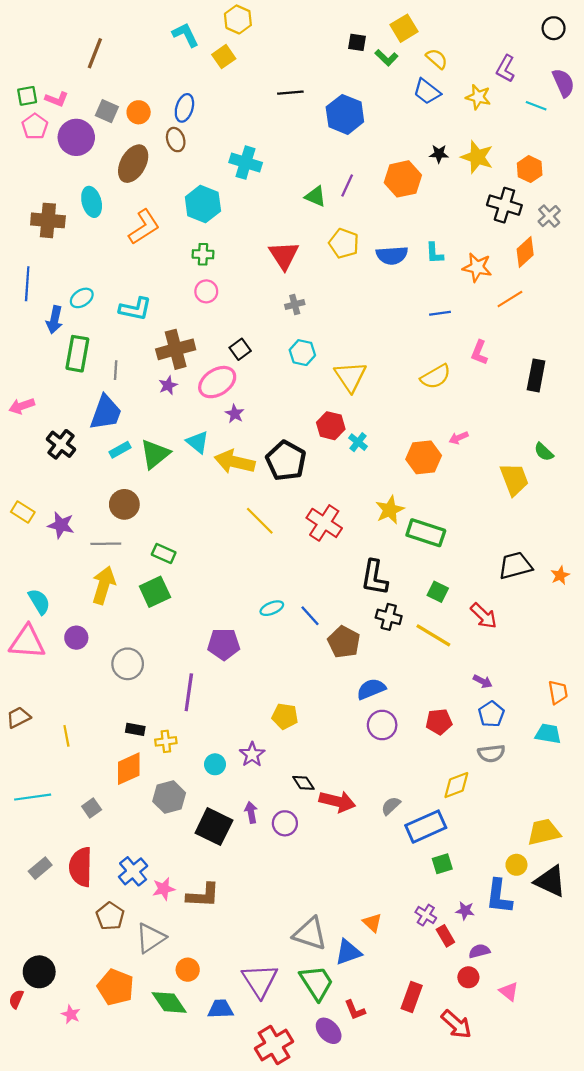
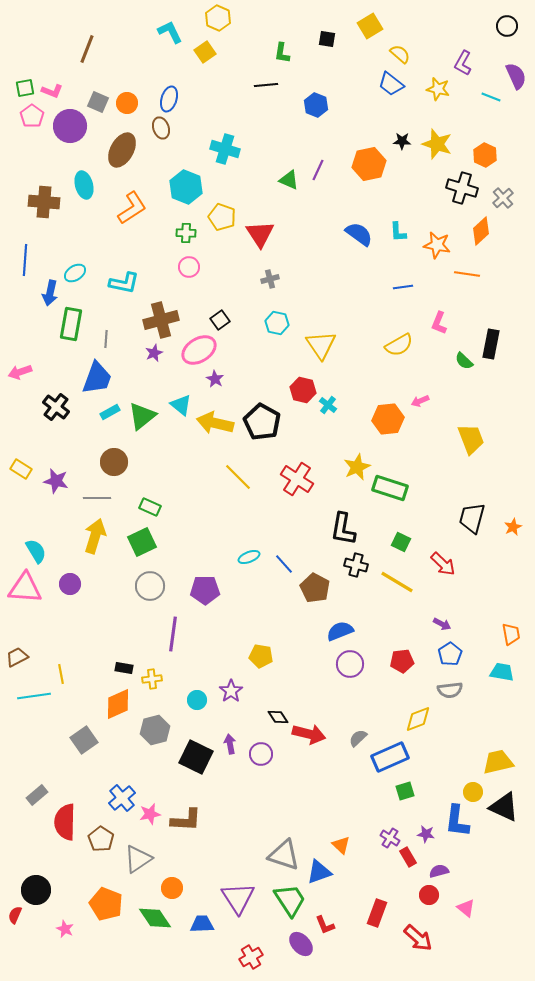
green L-shape: (386, 58) -> (282, 53), moved, turned 55
blue hexagon: (345, 114) -> (316, 105), size x0.7
yellow pentagon: (344, 243) -> (222, 217), moved
blue semicircle: (392, 255) -> (359, 234), turned -140
orange line: (510, 299) -> (467, 274), turned 40
green semicircle: (544, 452) -> (464, 361), moved
black trapezoid: (515, 566) -> (472, 518), turned -60
gray circle: (128, 664) -> (150, 586), moved
cyan line: (33, 797) -> (34, 696), moved
gray square: (92, 808) -> (84, 740), size x1.5
red semicircle: (81, 867) -> (65, 822), moved
red cross: (274, 1045) -> (251, 957), size x0.7

